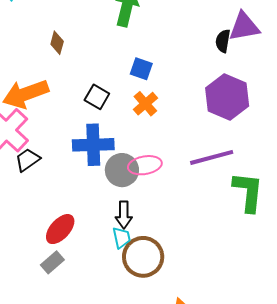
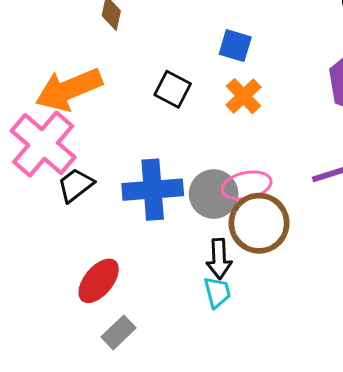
blue cross: (93, 145) -> (153, 190), moved
red ellipse: (60, 229) -> (99, 281), moved
brown circle: (143, 257) -> (259, 223), moved

